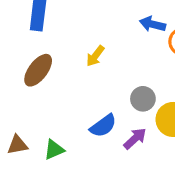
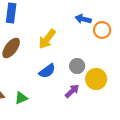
yellow arrow: (95, 56) -> (47, 39), size x1.5
blue semicircle: (103, 126) -> (47, 71), moved

